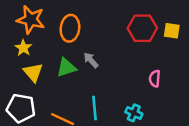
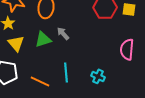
pink semicircle: (155, 79) -> (127, 49), moved, size x1.5

